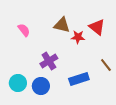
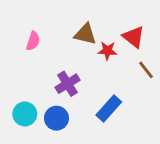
pink semicircle: (24, 30) -> (33, 41), turned 56
brown line: (106, 65) -> (146, 70), moved
blue rectangle: (79, 79) -> (109, 108), turned -30

